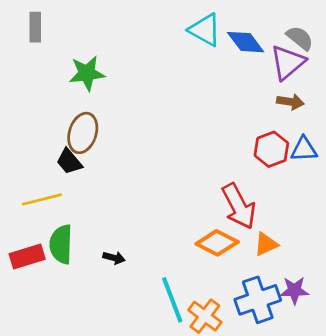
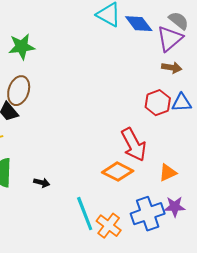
orange triangle: (266, 244) -> (168, 173), moved

